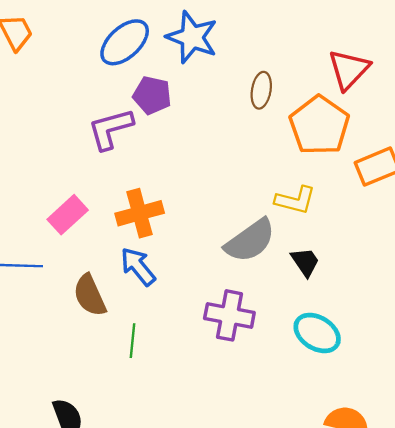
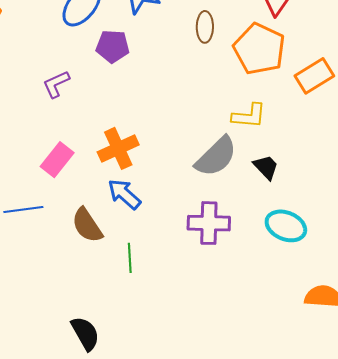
purple L-shape: (111, 129) -> (56, 84), moved, size x0.7

